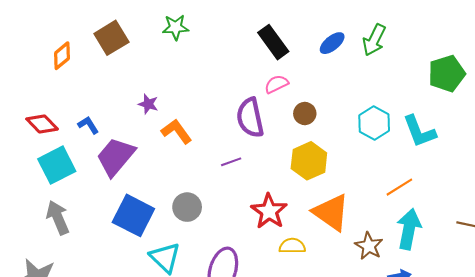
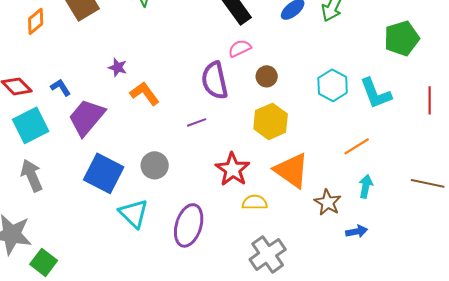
cyan arrow: (409, 229) -> (366, 186), size x0.6

